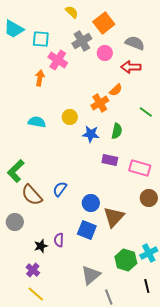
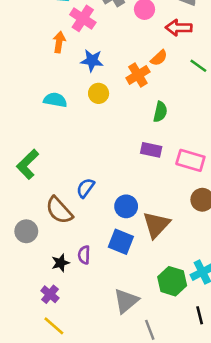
green line: (146, 112) -> (198, 66), moved
blue star: (91, 134) -> (92, 61), moved
brown semicircle: (32, 195) -> (59, 210), moved

